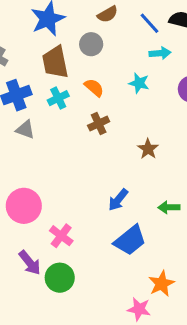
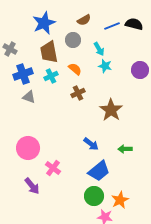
blue line: (149, 23) -> (112, 26), turned -70
cyan arrow: (160, 53) -> (99, 49), moved, turned 64
brown star: (148, 149) -> (111, 110), size x1.6
blue arrow: (118, 200) -> (91, 144), turned -91
green circle: (60, 278) -> (94, 196), moved

